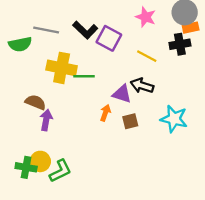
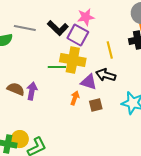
pink star: (146, 17) -> (86, 17), moved, turned -30
yellow line: (147, 56) -> (110, 50), turned 48
yellow cross: (62, 68) -> (73, 60), moved
purple arrow: (46, 120) -> (32, 91), moved

